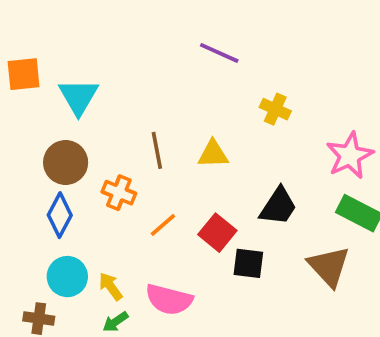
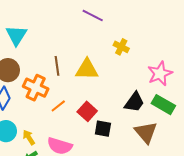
yellow triangle: (213, 154) -> (87, 69), size x1.4
orange cross: (119, 193) -> (36, 88), size x1.4
black trapezoid: (278, 206) -> (134, 102), moved

